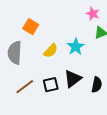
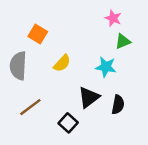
cyan star: (76, 47) -> (106, 67), moved, turned -30
black square: (51, 85) -> (68, 123), moved, turned -35

